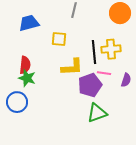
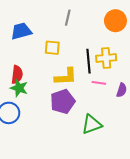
purple pentagon: (90, 85) -> (63, 102), moved

